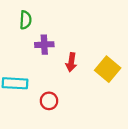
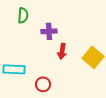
purple cross: (44, 45) -> (49, 31), moved

